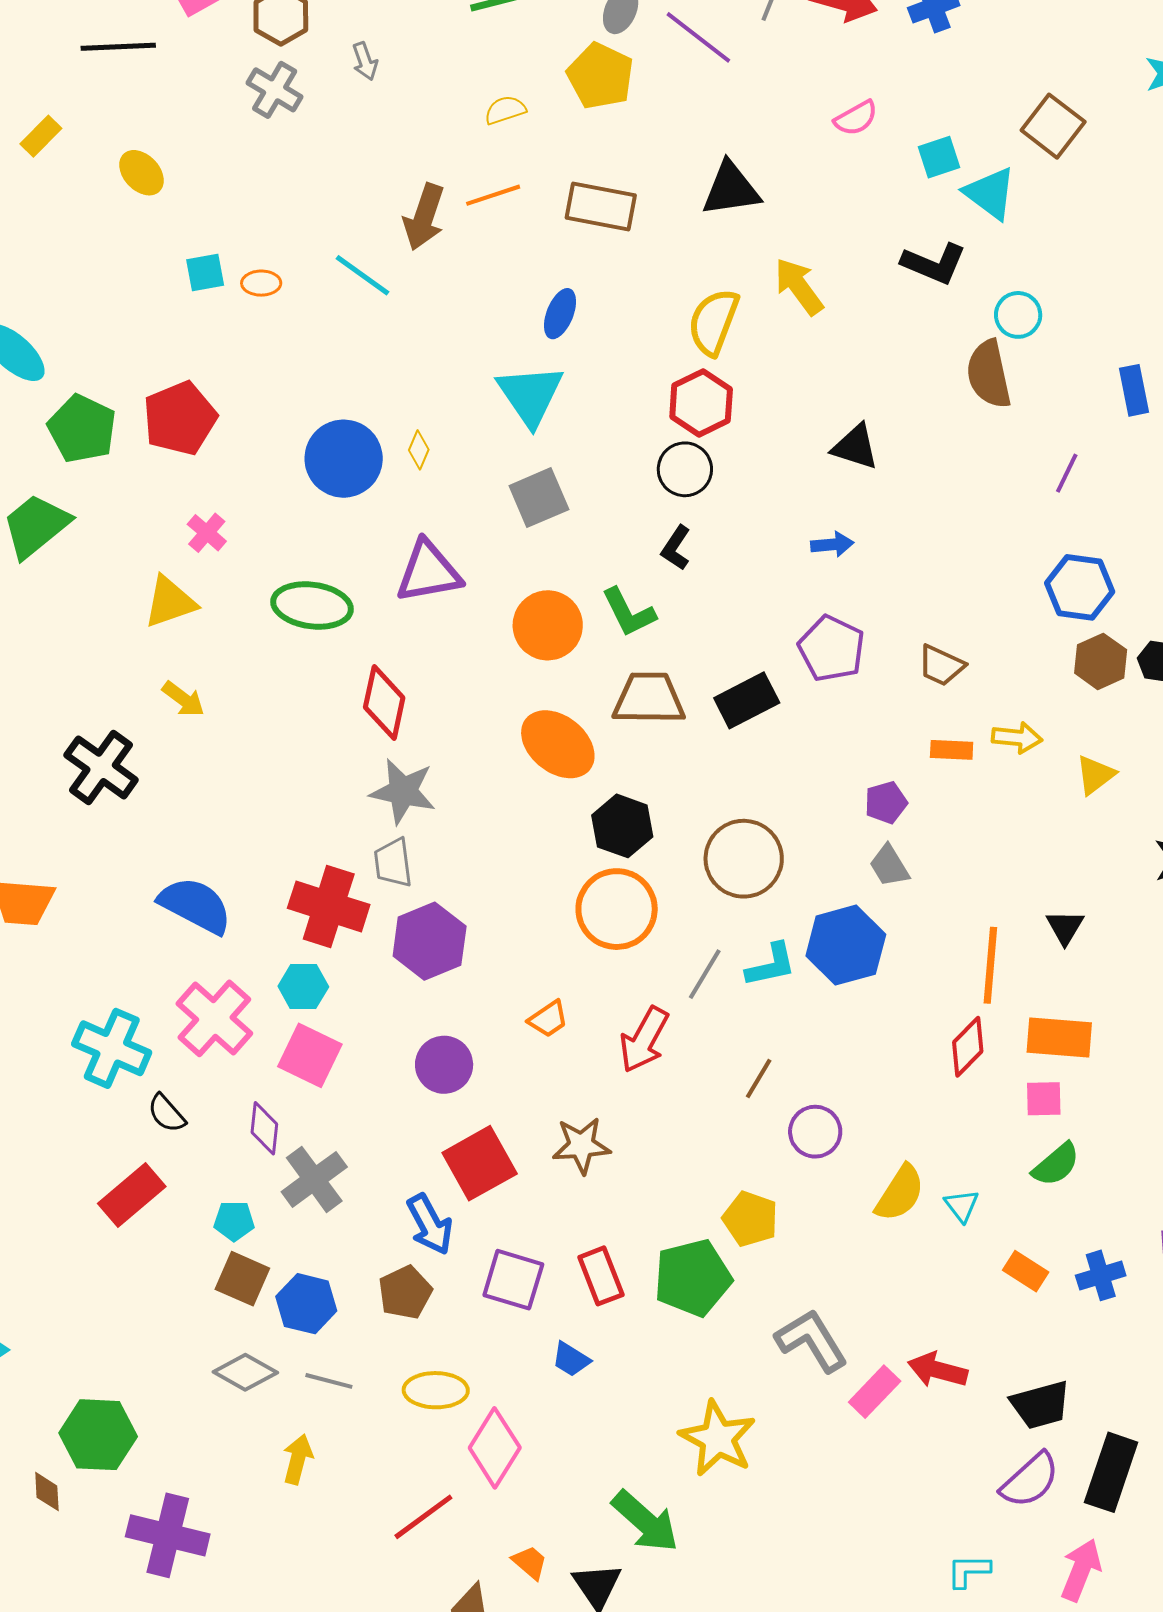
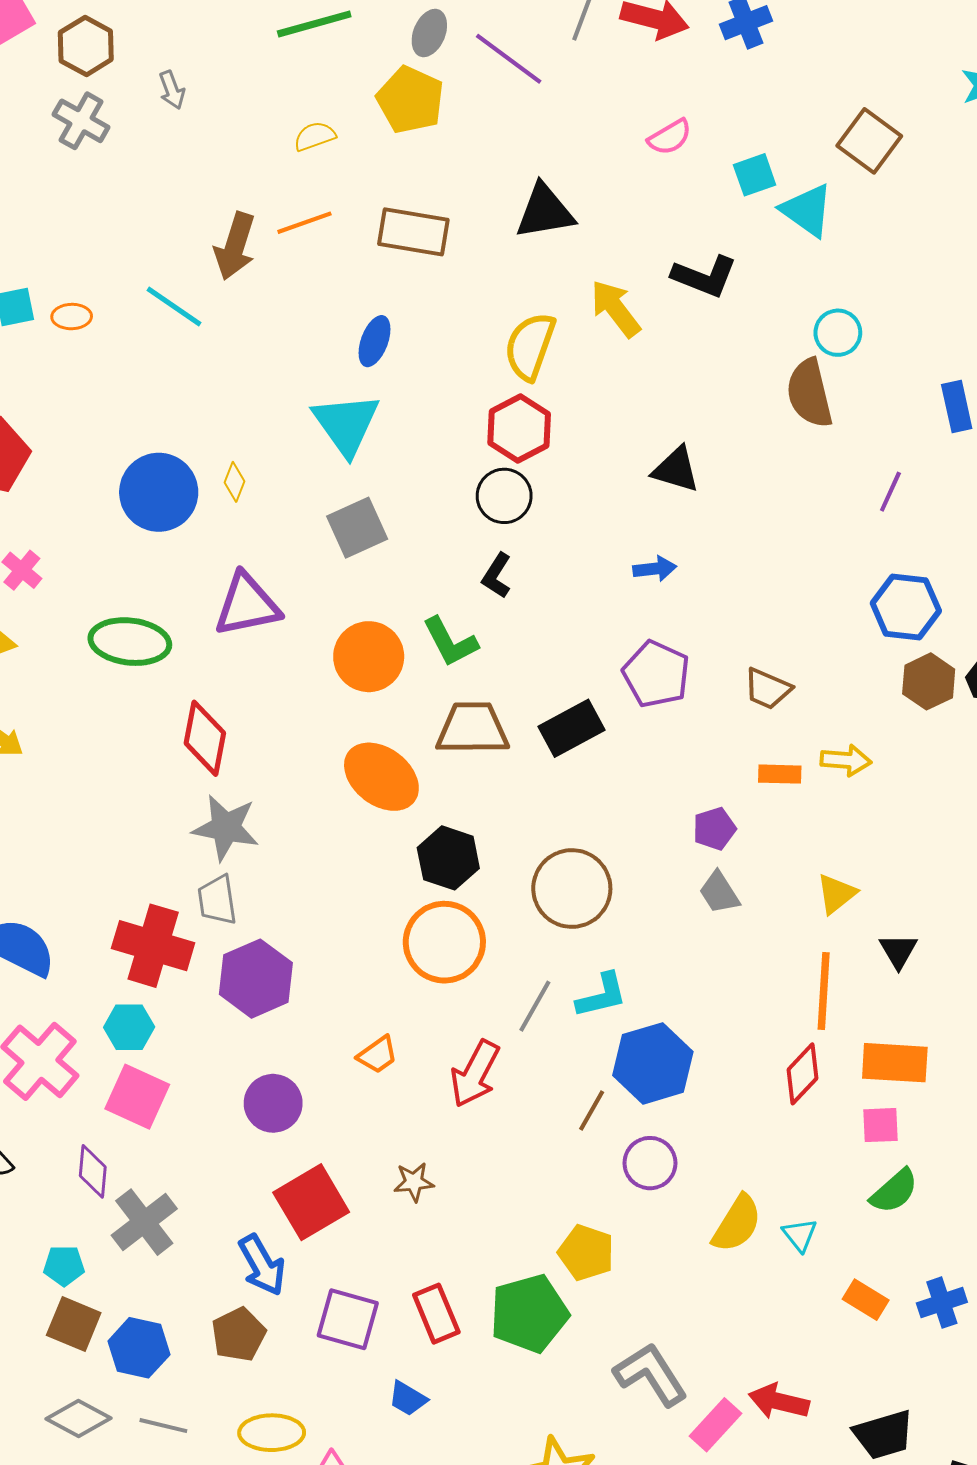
black L-shape: (934, 264) -> (704, 276), moved
yellow triangle: (1095, 775) -> (836, 894), moved
blue hexagon: (846, 945) -> (653, 1063), moved
brown star: (581, 1145) -> (414, 1182), size x0.7

